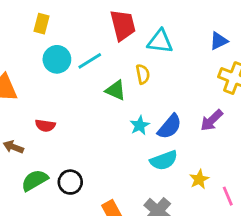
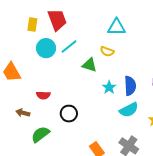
red trapezoid: (123, 25) -> (57, 20), moved
yellow semicircle: (143, 74) -> (107, 51), turned 128
blue semicircle: (170, 127) -> (130, 86), turned -36
black circle: (70, 182) -> (69, 114), moved

